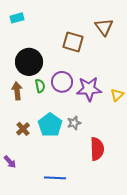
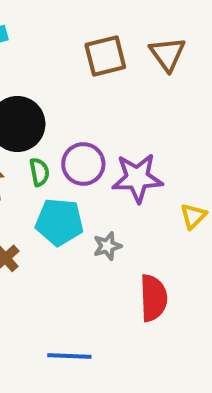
brown square: (73, 42) -> (105, 56), moved, turned -30
yellow triangle: (117, 95) -> (193, 216), moved
cyan pentagon: (50, 125) -> (59, 222), moved, turned -30

